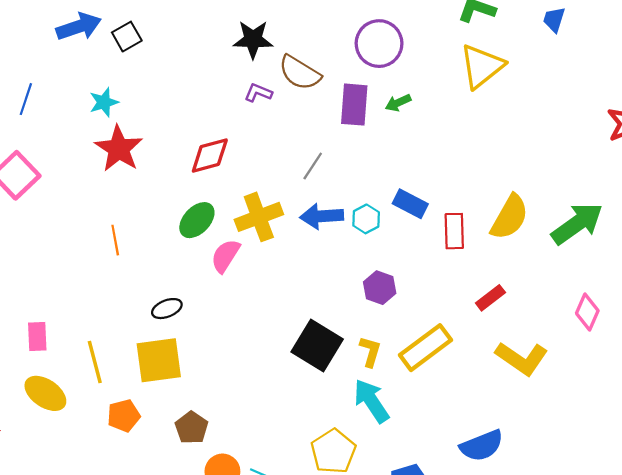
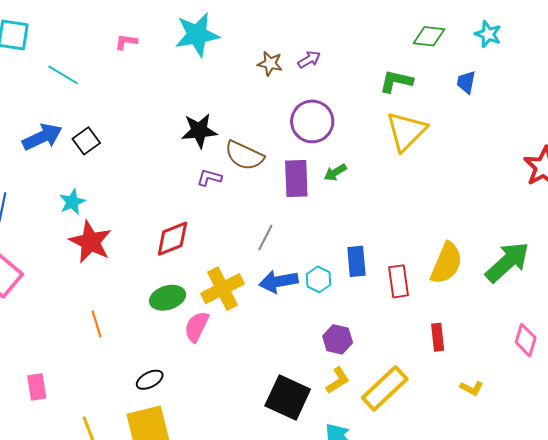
blue rectangle: (410, 204) -> (356, 261), turned 64
green ellipse: (197, 220) -> (168, 298), turned 36
red rectangle: (490, 298) -> (438, 337), turned -52
pink rectangle: (37, 337) -> (37, 387), moved
yellow L-shape: (370, 351) -> (338, 380), moved, turned 48
yellow L-shape: (522, 358) -> (472, 388), size x0.5

